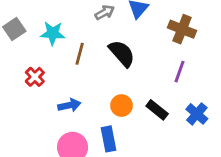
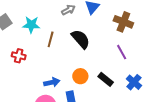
purple line: (180, 72) -> (122, 52), turned -49
red cross: (35, 77) -> (19, 56), turned -32
blue arrow: (69, 105) -> (52, 82), moved

